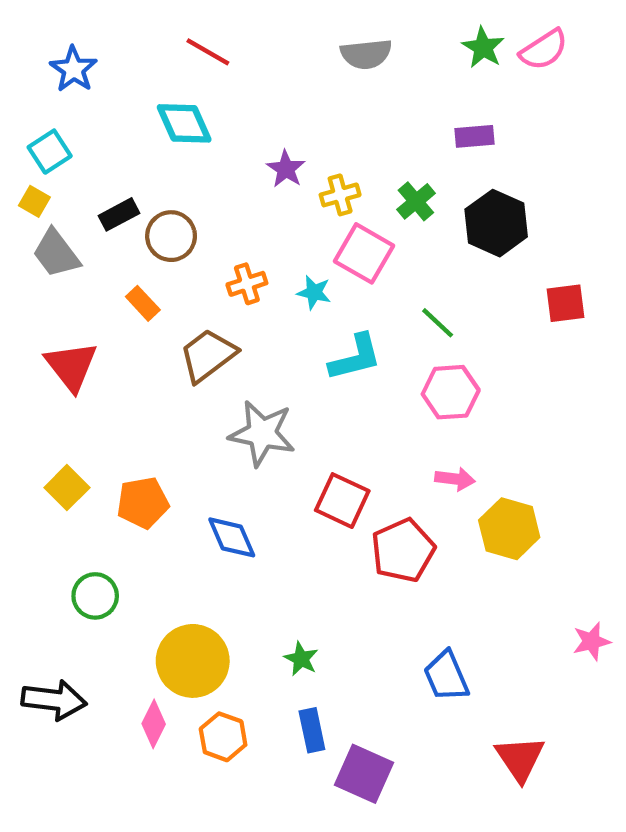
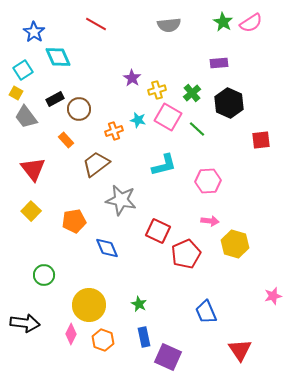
cyan diamond: (184, 123) -> (58, 57), moved
cyan star: (314, 292) -> (138, 120), moved
green line: (438, 323) -> (197, 129), moved
yellow square: (67, 488) -> (31, 211), moved
orange pentagon: (143, 503) -> (74, 221), moved

